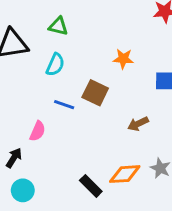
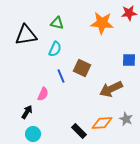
orange star: (123, 59) -> (102, 23), moved, size x1.6
blue line: (64, 105) -> (61, 76), turned 48
brown arrow: (138, 124) -> (111, 89), size x1.6

